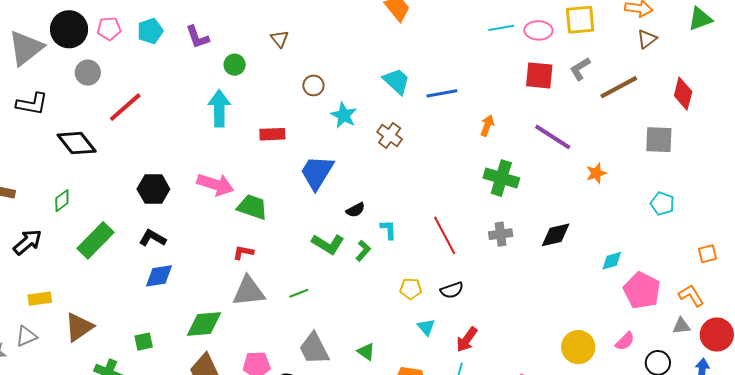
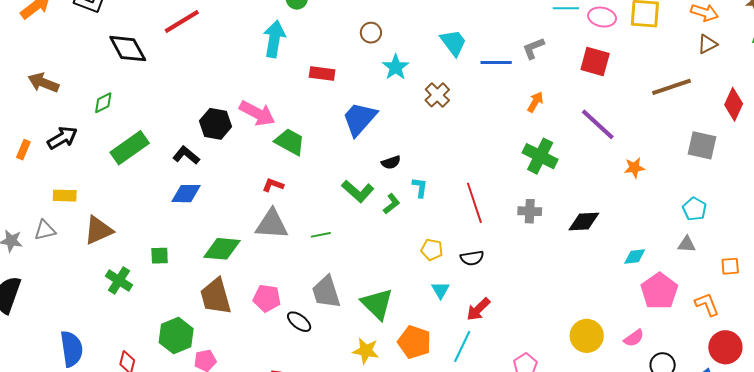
gray L-shape: (580, 69) -> (533, 48), moved
black hexagon: (153, 189) -> (216, 124), moved
gray triangle: (681, 326) -> (687, 244), moved
green triangle: (366, 352) -> (377, 304), size x1.8

